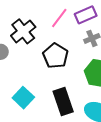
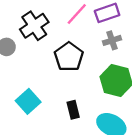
black rectangle: (63, 102) -> (73, 110), size x0.6

